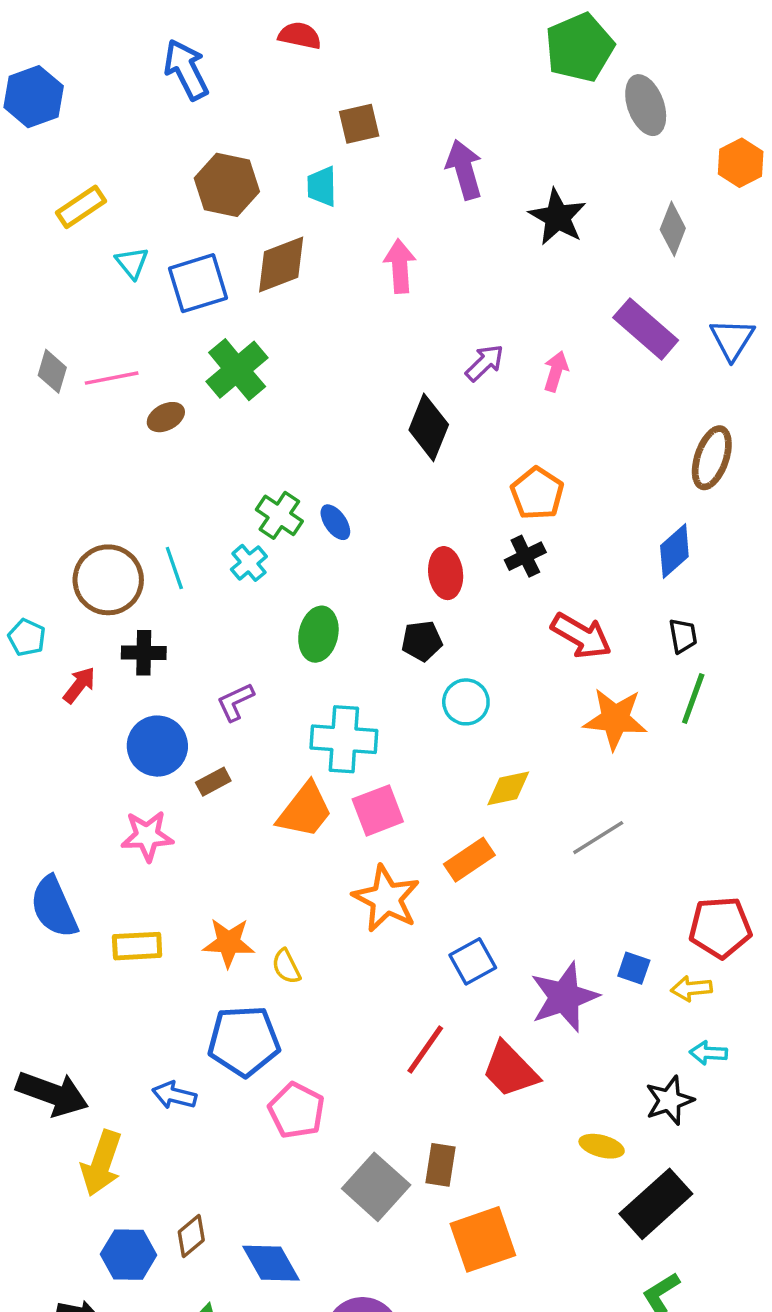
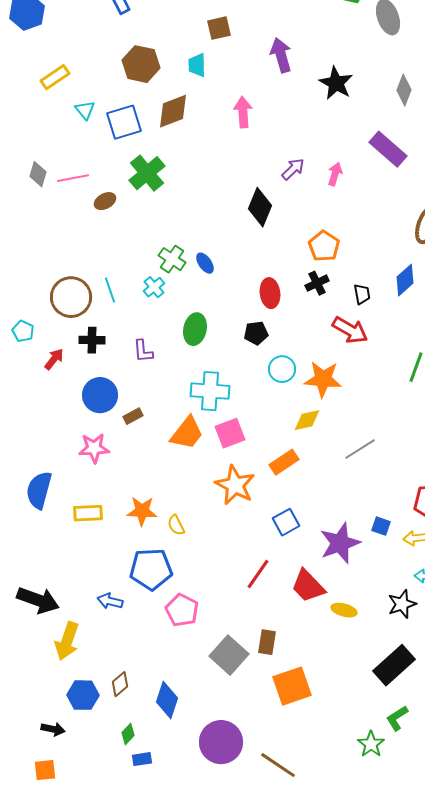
black trapezoid: (683, 636) -> (362, 294), moved
purple L-shape: (235, 702) -> (143, 351), moved, turned -70
orange star: (615, 719) -> (323, 379), moved
blue semicircle: (54, 907) -> (39, 490), turned 39
yellow ellipse: (602, 1146) -> (344, 610), moved
blue diamond: (271, 1263) -> (167, 700), turned 48

